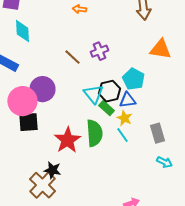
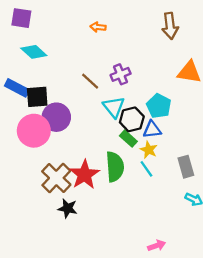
cyan diamond: (22, 31) -> (34, 52), turned -45
cyan triangle: (93, 94) -> (114, 107), moved
black square: (28, 122) -> (37, 97), moved
brown cross: (42, 185) -> (56, 178), moved

